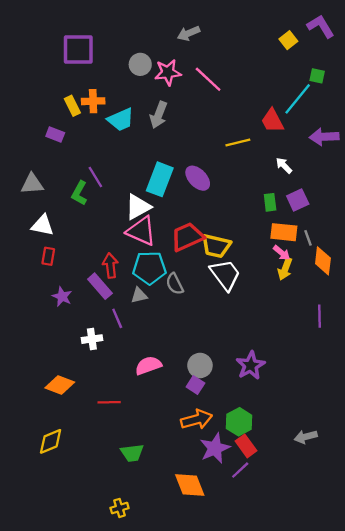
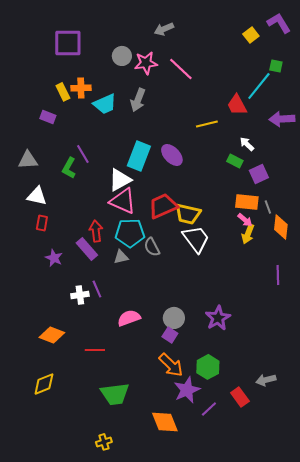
green rectangle: (270, 202) -> (235, 161), moved, turned -56
purple line: (117, 318) -> (97, 289), moved
orange arrow: (197, 419) -> (171, 365), turned 60
red rectangle: (246, 446) -> (240, 397), moved
green trapezoid: (132, 453) -> (115, 394), size x1.4

